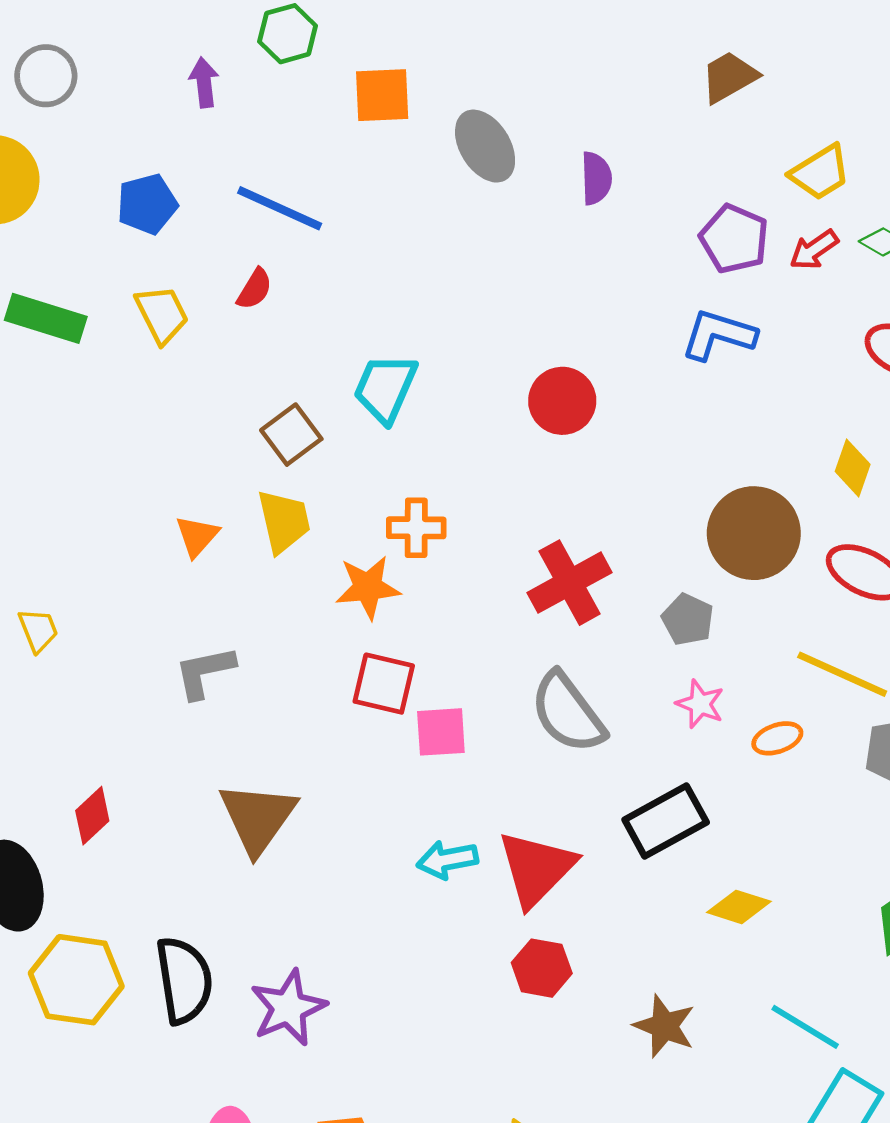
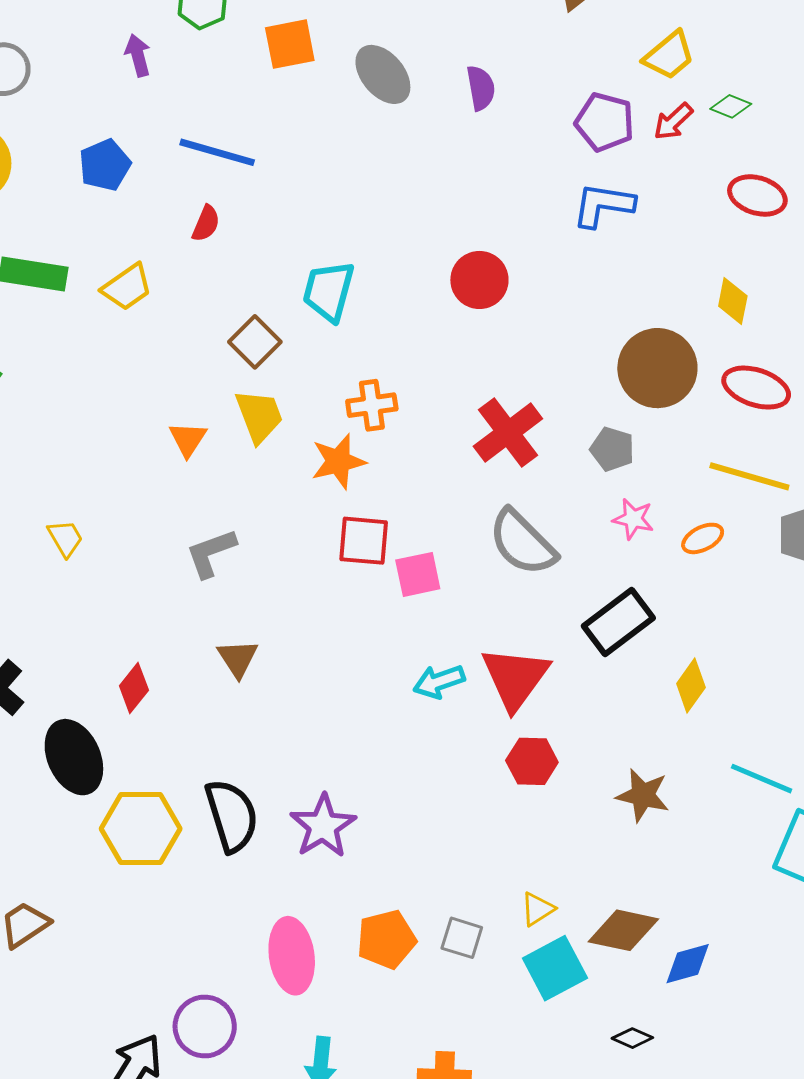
yellow trapezoid: (162, 314) -> (127, 287), moved, turned 90
brown triangle: (258, 818) -> (238, 658), moved, size x0.6
yellow diamond: (739, 907) -> (691, 686), turned -64

